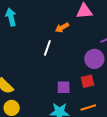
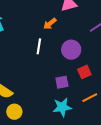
purple circle: (94, 59) -> (71, 50), moved

